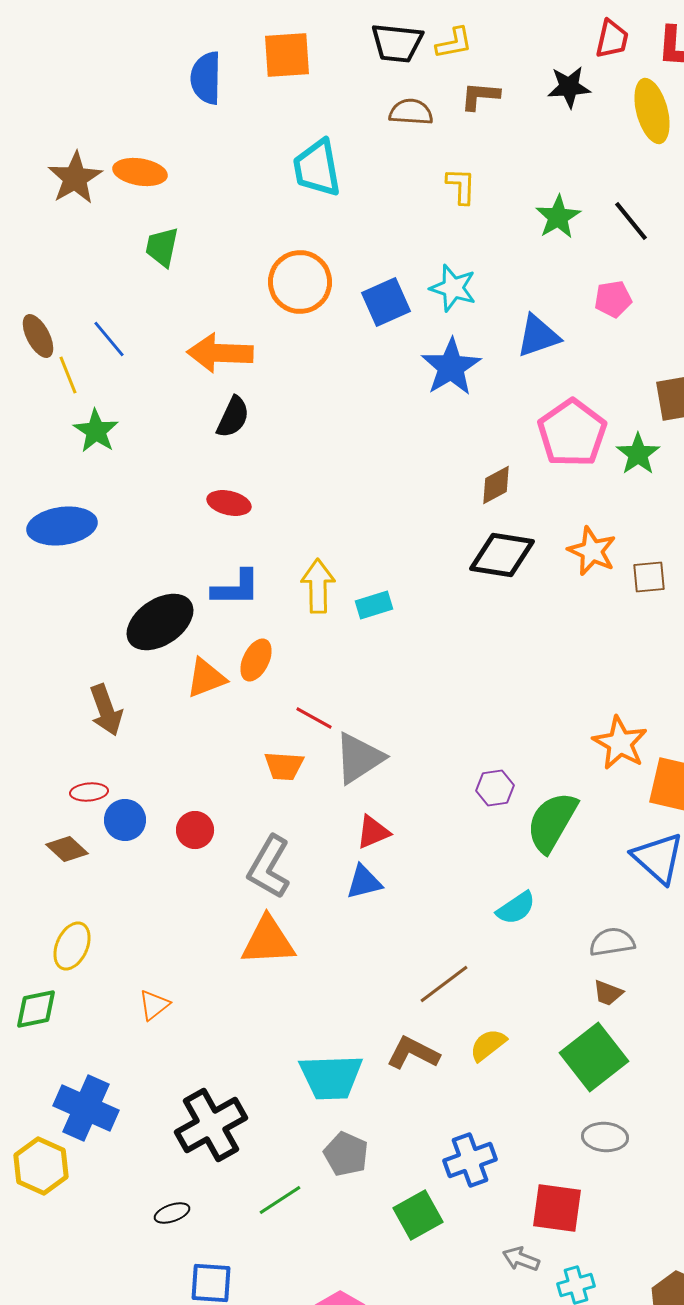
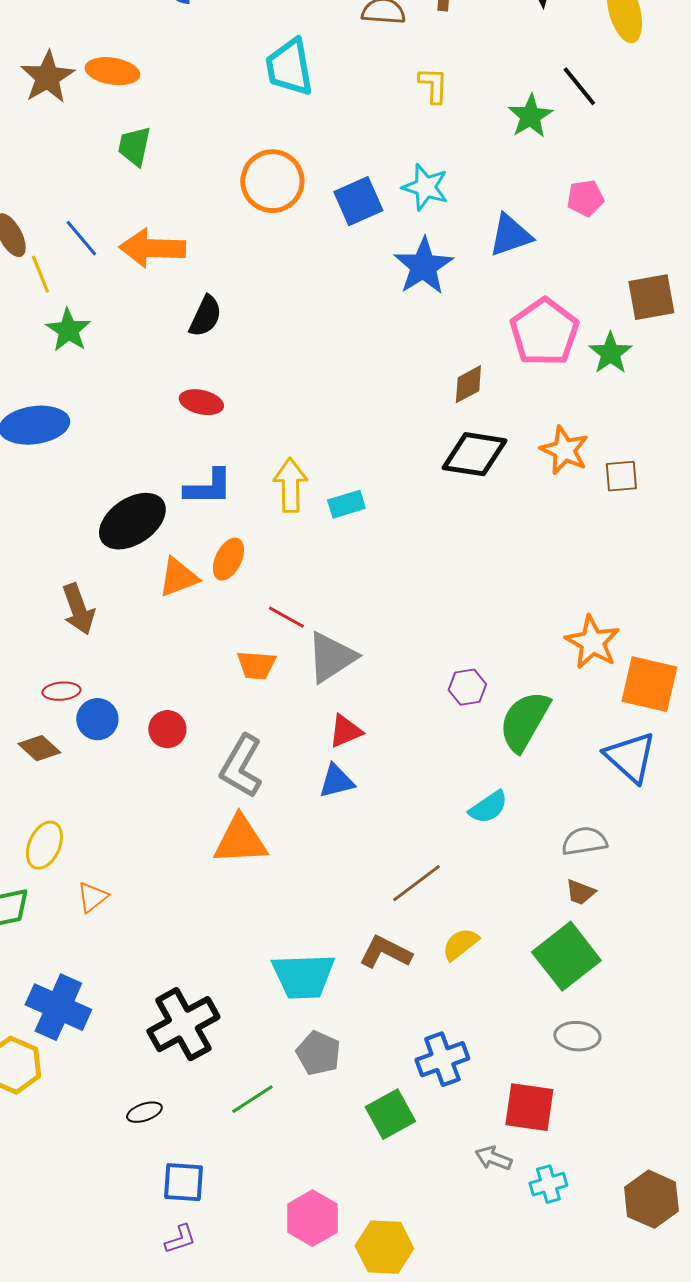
black line: (631, 221) -> (579, 86), moved
orange arrow: (220, 353) -> (152, 248), moved
orange triangle: (154, 1005) -> (92, 897), moved

